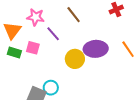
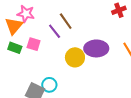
brown line: (74, 15) -> (66, 21), moved
pink star: (36, 17) -> (26, 14), moved

